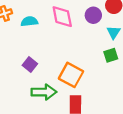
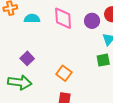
orange square: (71, 75) -> (64, 73), size x0.7
green arrow: (44, 92) -> (20, 82), moved

